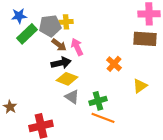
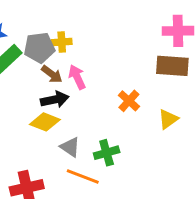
yellow diamond: (67, 79) -> (45, 122), moved
yellow triangle: (140, 86) -> (168, 119), moved
orange line: (103, 118) -> (83, 177), moved

